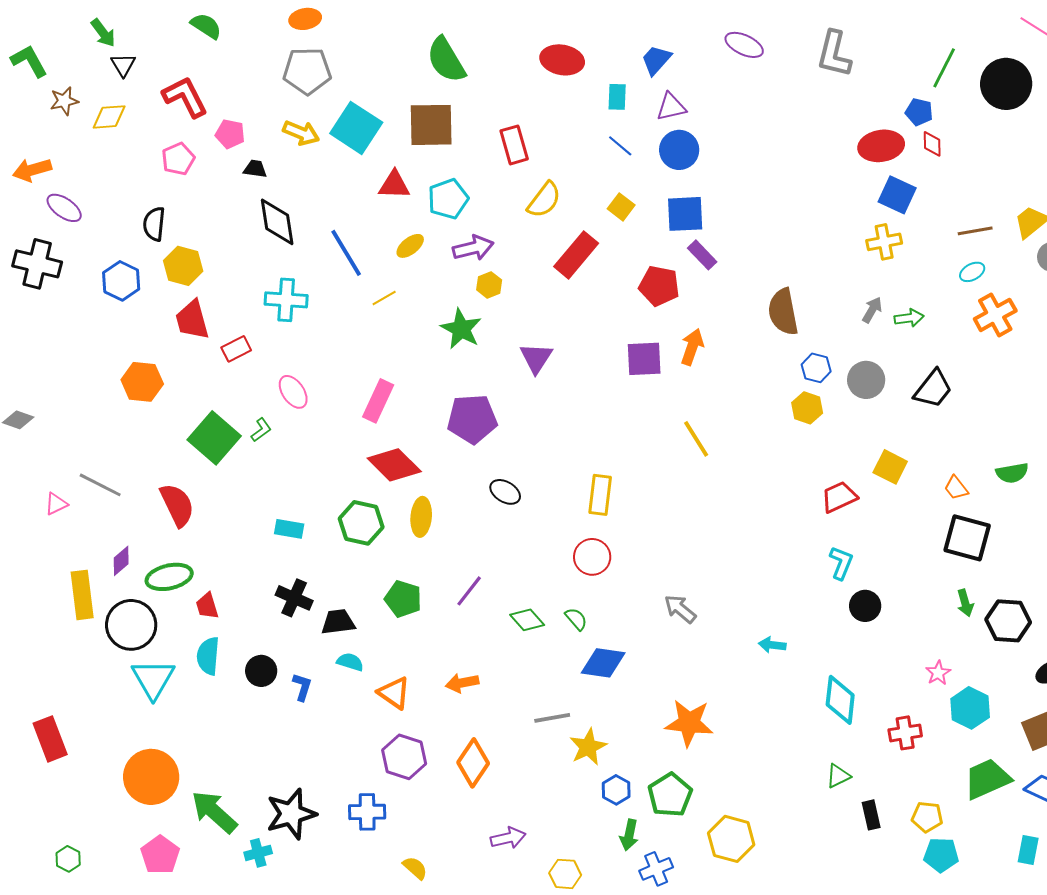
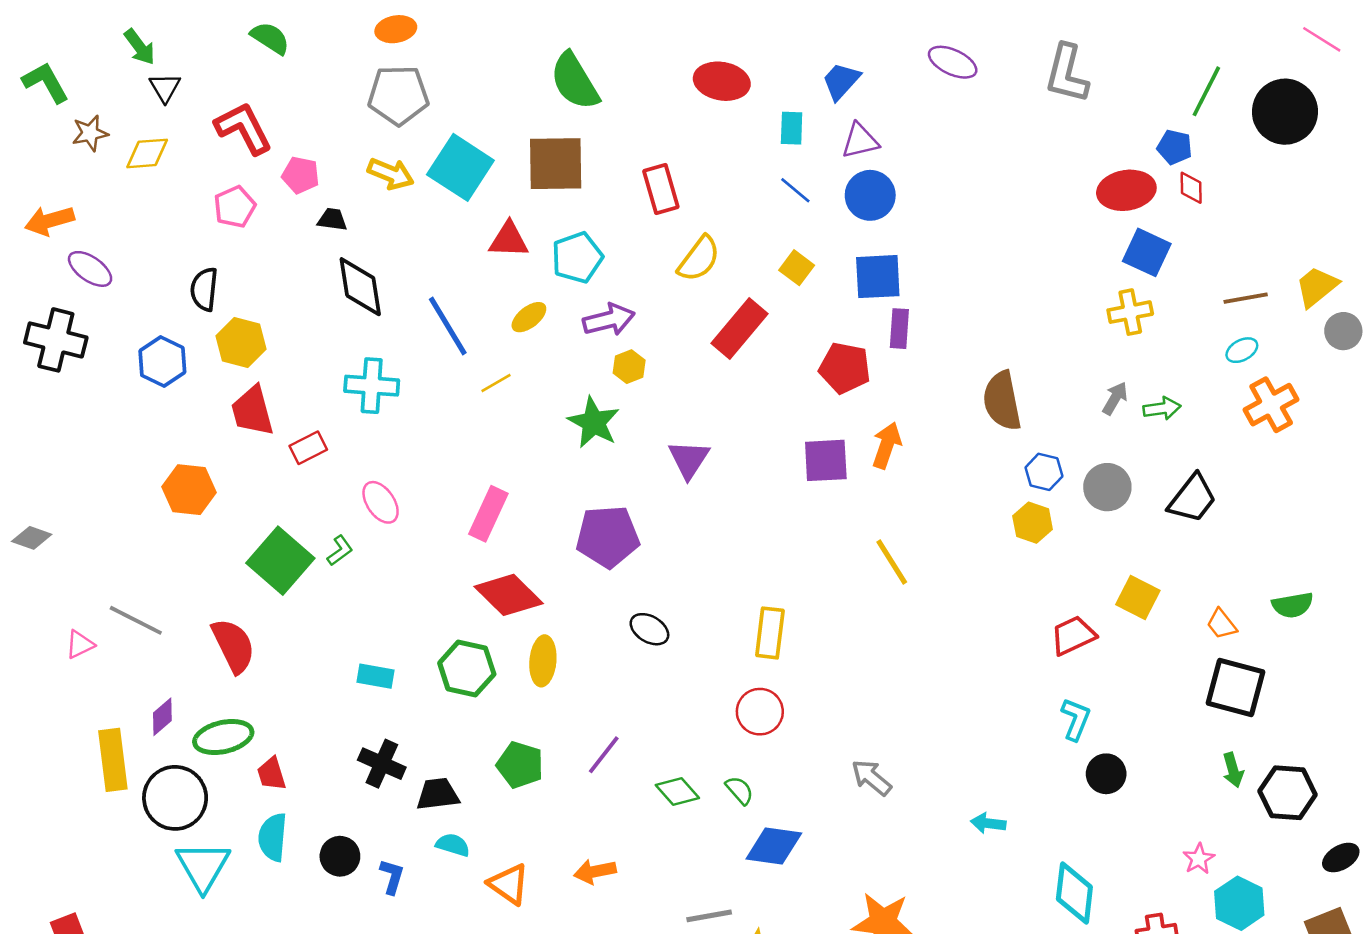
purple rectangle: (702, 255) -> (899, 329), turned 48

